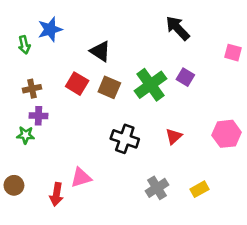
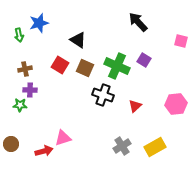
green cross: (151, 85) -> (117, 66), turned -30
black cross: (125, 139) -> (103, 95), moved
yellow rectangle: (200, 189) -> (155, 147), size x1.5
red arrow: (56, 194) -> (44, 151), turned -114

